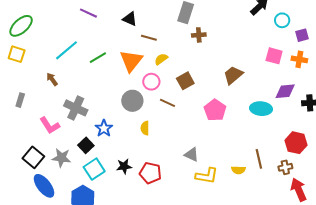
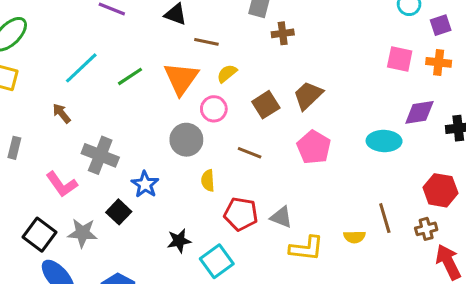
brown trapezoid: (233, 75) -> (308, 95), moved
brown line: (168, 103) -> (250, 153), moved
cyan square: (94, 169) -> (217, 261), moved
red pentagon: (150, 173) -> (241, 214), moved

